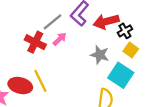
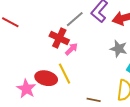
pink arrow: (60, 39) -> (71, 49), moved

